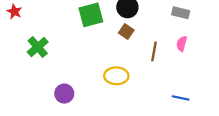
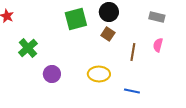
purple circle: (64, 94) -> (52, 74), moved
blue line: (181, 98) -> (132, 91), moved

